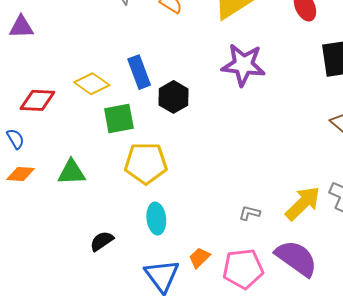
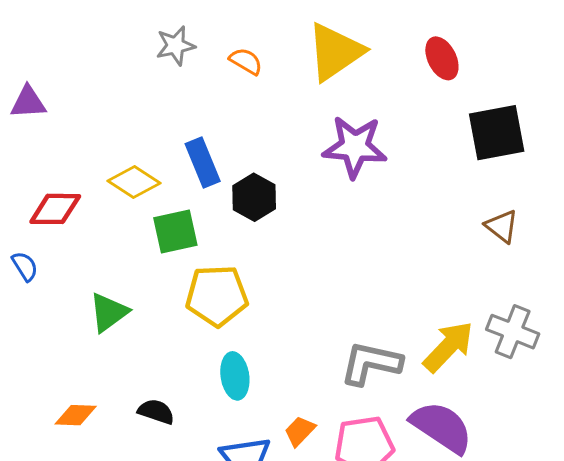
green triangle: (72, 172) -> (109, 312), turned -32
orange diamond: (20, 174) -> (76, 415), moved
gray L-shape: (250, 213) -> (371, 363), size x2.0
black semicircle: (102, 241) -> (156, 412), turned 55

